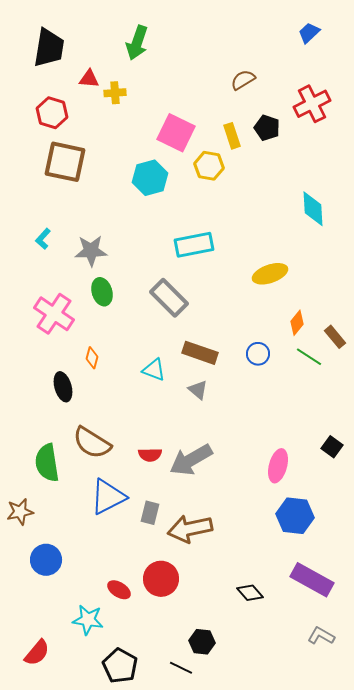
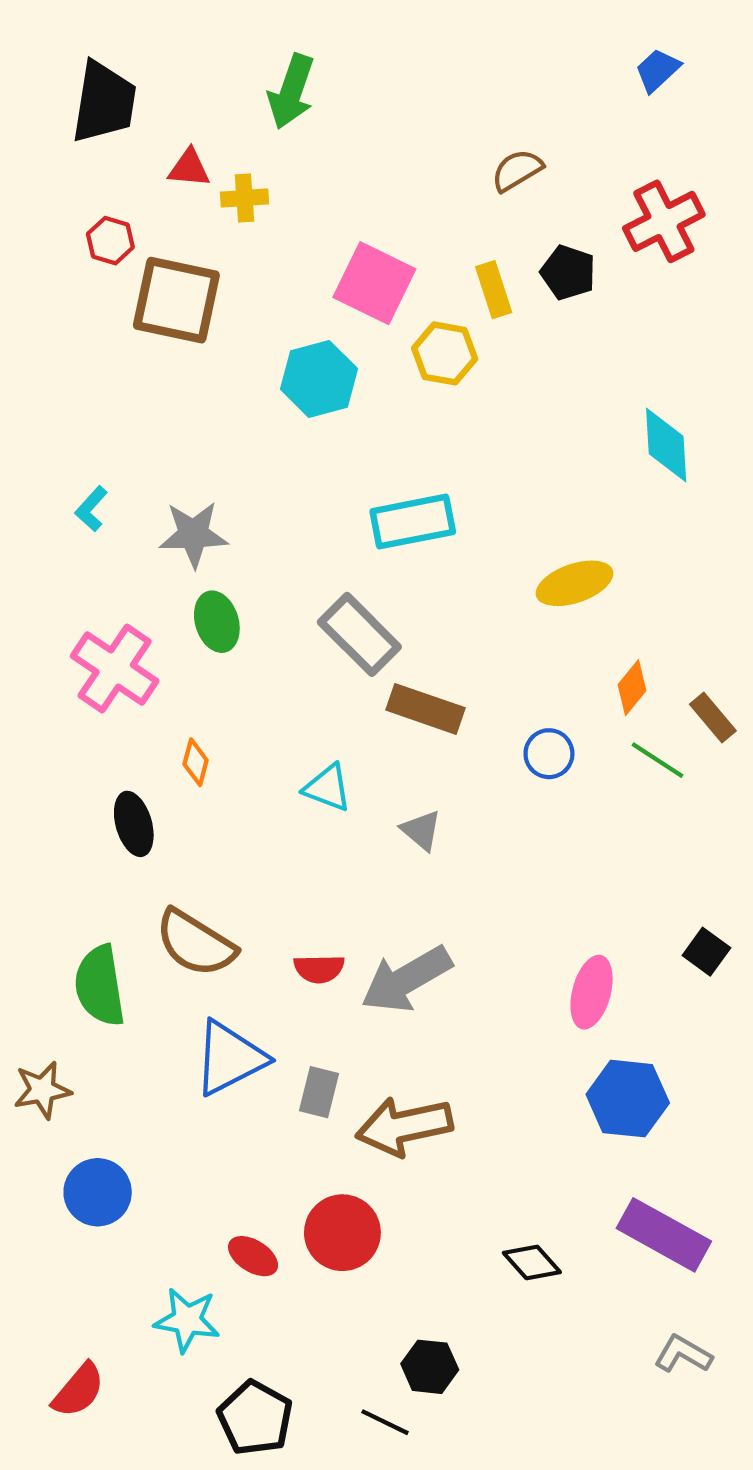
red hexagon: (52, 113) -> (110, 241), size x0.7
brown square: (65, 162) -> (176, 300), moved
brown rectangle: (200, 353) -> (425, 709), moved

